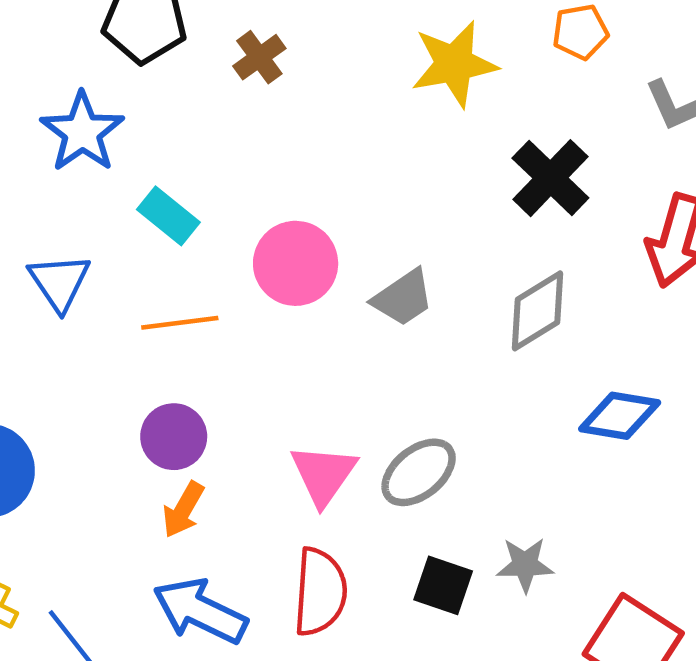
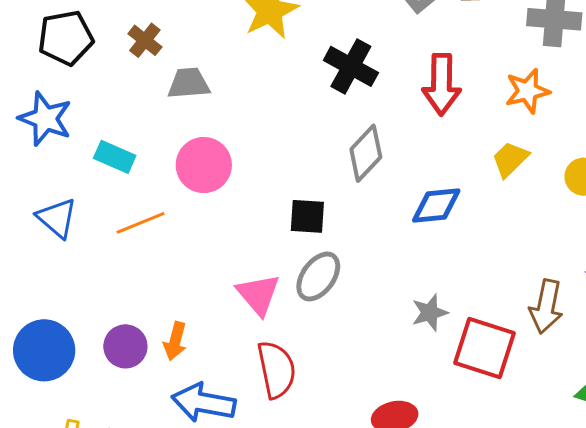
gray trapezoid: (403, 298) -> (189, 83), moved, turned -135
purple circle: (174, 437) -> (125, 346), moved
gray star: (525, 565) -> (430, 313), moved
black square: (443, 585) -> (307, 216), moved

